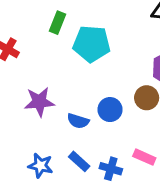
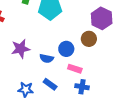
pink rectangle: (144, 157) -> (75, 69), moved
blue cross: (111, 169) -> (82, 87), moved

